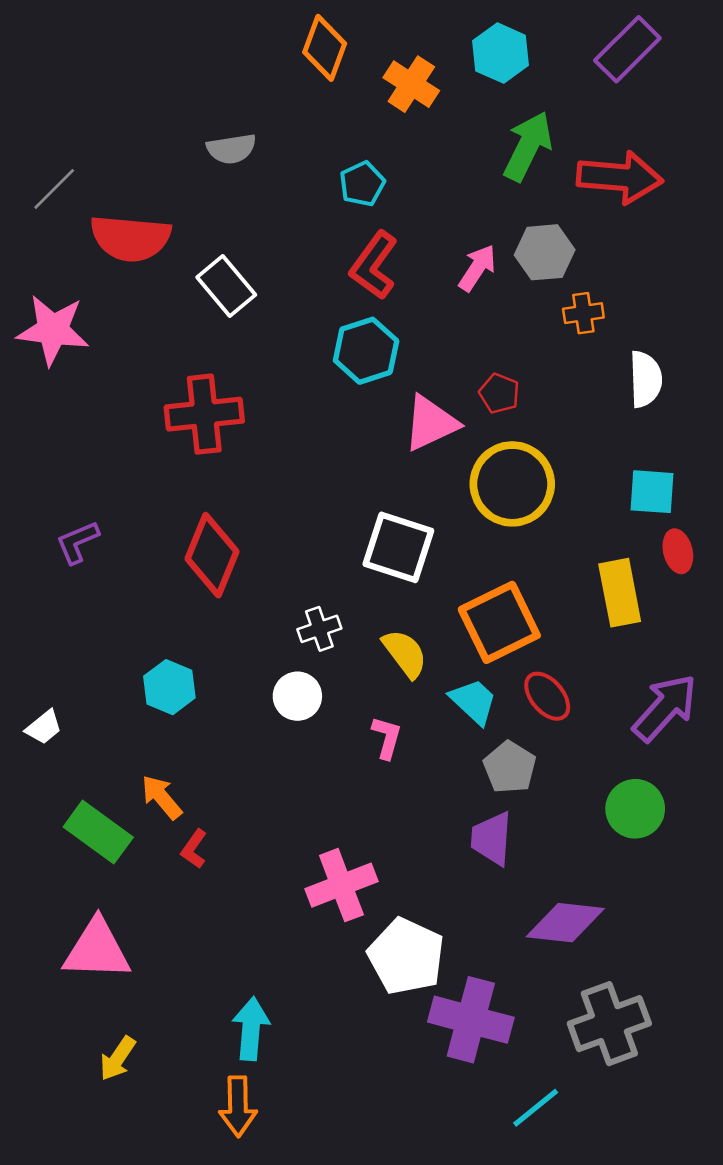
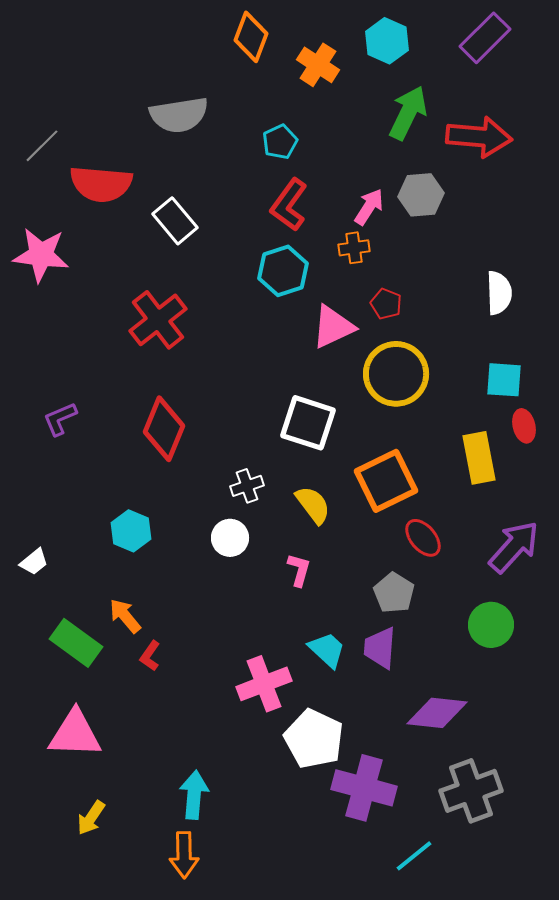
gray semicircle: (231, 149) -> (179, 115), size x1.5
orange cross: (583, 313) -> (354, 248), moved
red cross: (204, 414) -> (158, 320), turned -32
cyan trapezoid: (473, 701) -> (327, 650), moved

